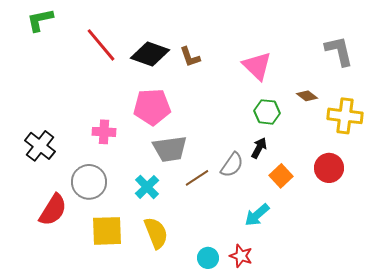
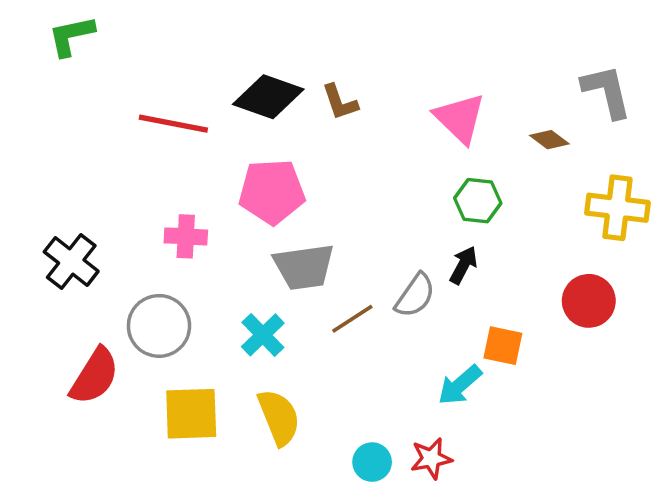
red line: (101, 45) -> (173, 124), moved, turned -39
brown diamond: (307, 96) -> (549, 140), moved
orange square: (281, 176) -> (503, 346), moved, turned -35
red star: (241, 256) -> (431, 458), turned -30

